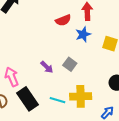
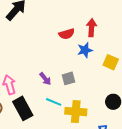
gray square: (70, 64) -> (69, 78), turned 32
cyan line: (58, 100) -> (54, 102), moved

